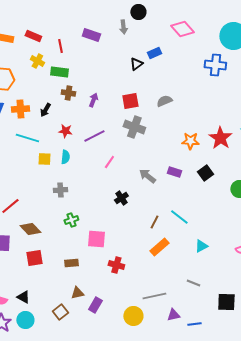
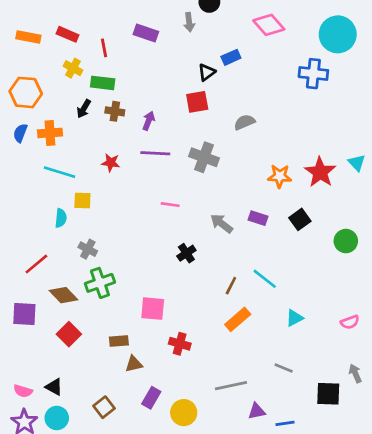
red square: (130, 101) -> (197, 102), moved
black arrow: (45, 110) -> (84, 109), moved
purple line: (94, 136) -> (155, 153), moved, turned 30
cyan semicircle: (65, 157) -> (61, 218), moved
pink line: (109, 162) -> (170, 205), turned 64
gray cross: (60, 190) -> (88, 249), moved, turned 32
green cross: (71, 220) -> (100, 283), moved, size x1.5
red square: (34, 258) -> (69, 334), turned -36
brown triangle: (77, 293) -> (134, 364), moved
yellow circle: (133, 316) -> (184, 413), moved

